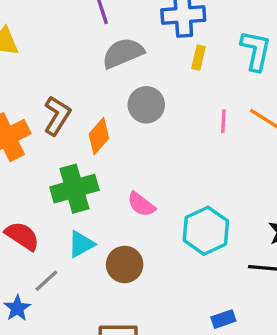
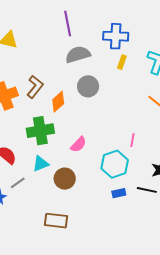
pink line: (223, 121) -> (132, 140), moved
pink semicircle: (141, 204) -> (78, 144), turned -90
blue rectangle: (223, 319) -> (119, 193), moved

